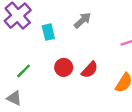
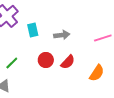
gray arrow: (83, 20) -> (62, 35), moved, turned 35

